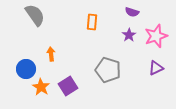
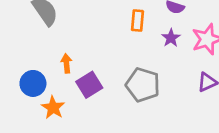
orange rectangle: (92, 22) -> (137, 21), moved
purple square: (68, 86) -> (89, 85), moved

